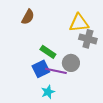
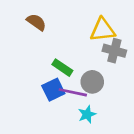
brown semicircle: (28, 17) -> (36, 22), turned -84
cyan star: (48, 92) -> (87, 114), moved

